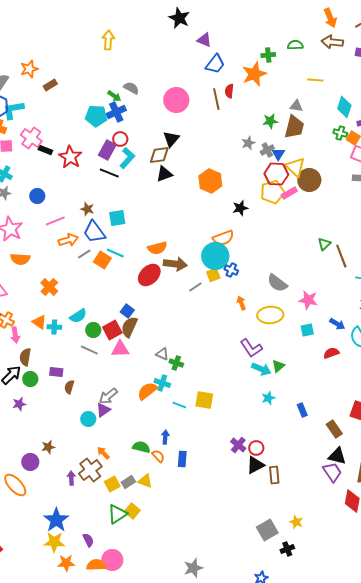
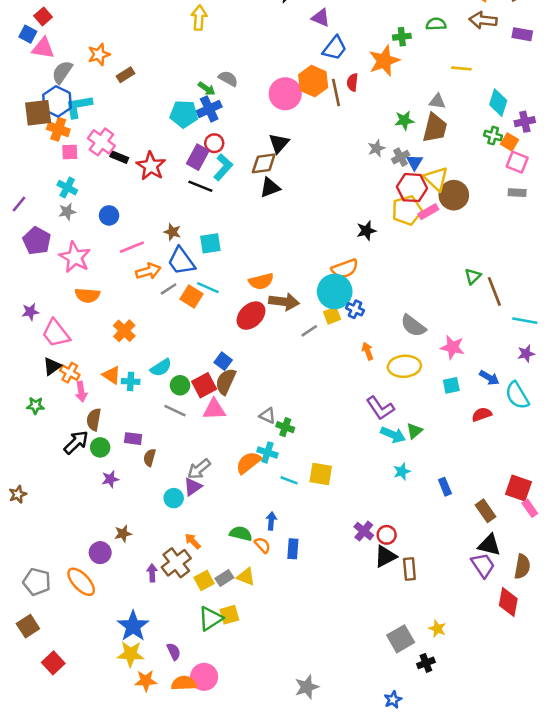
orange hexagon: (210, 181) -> (313, 81), moved
purple star: (19, 404) -> (110, 479), moved
yellow square: (132, 511) -> (229, 615), turned 35

